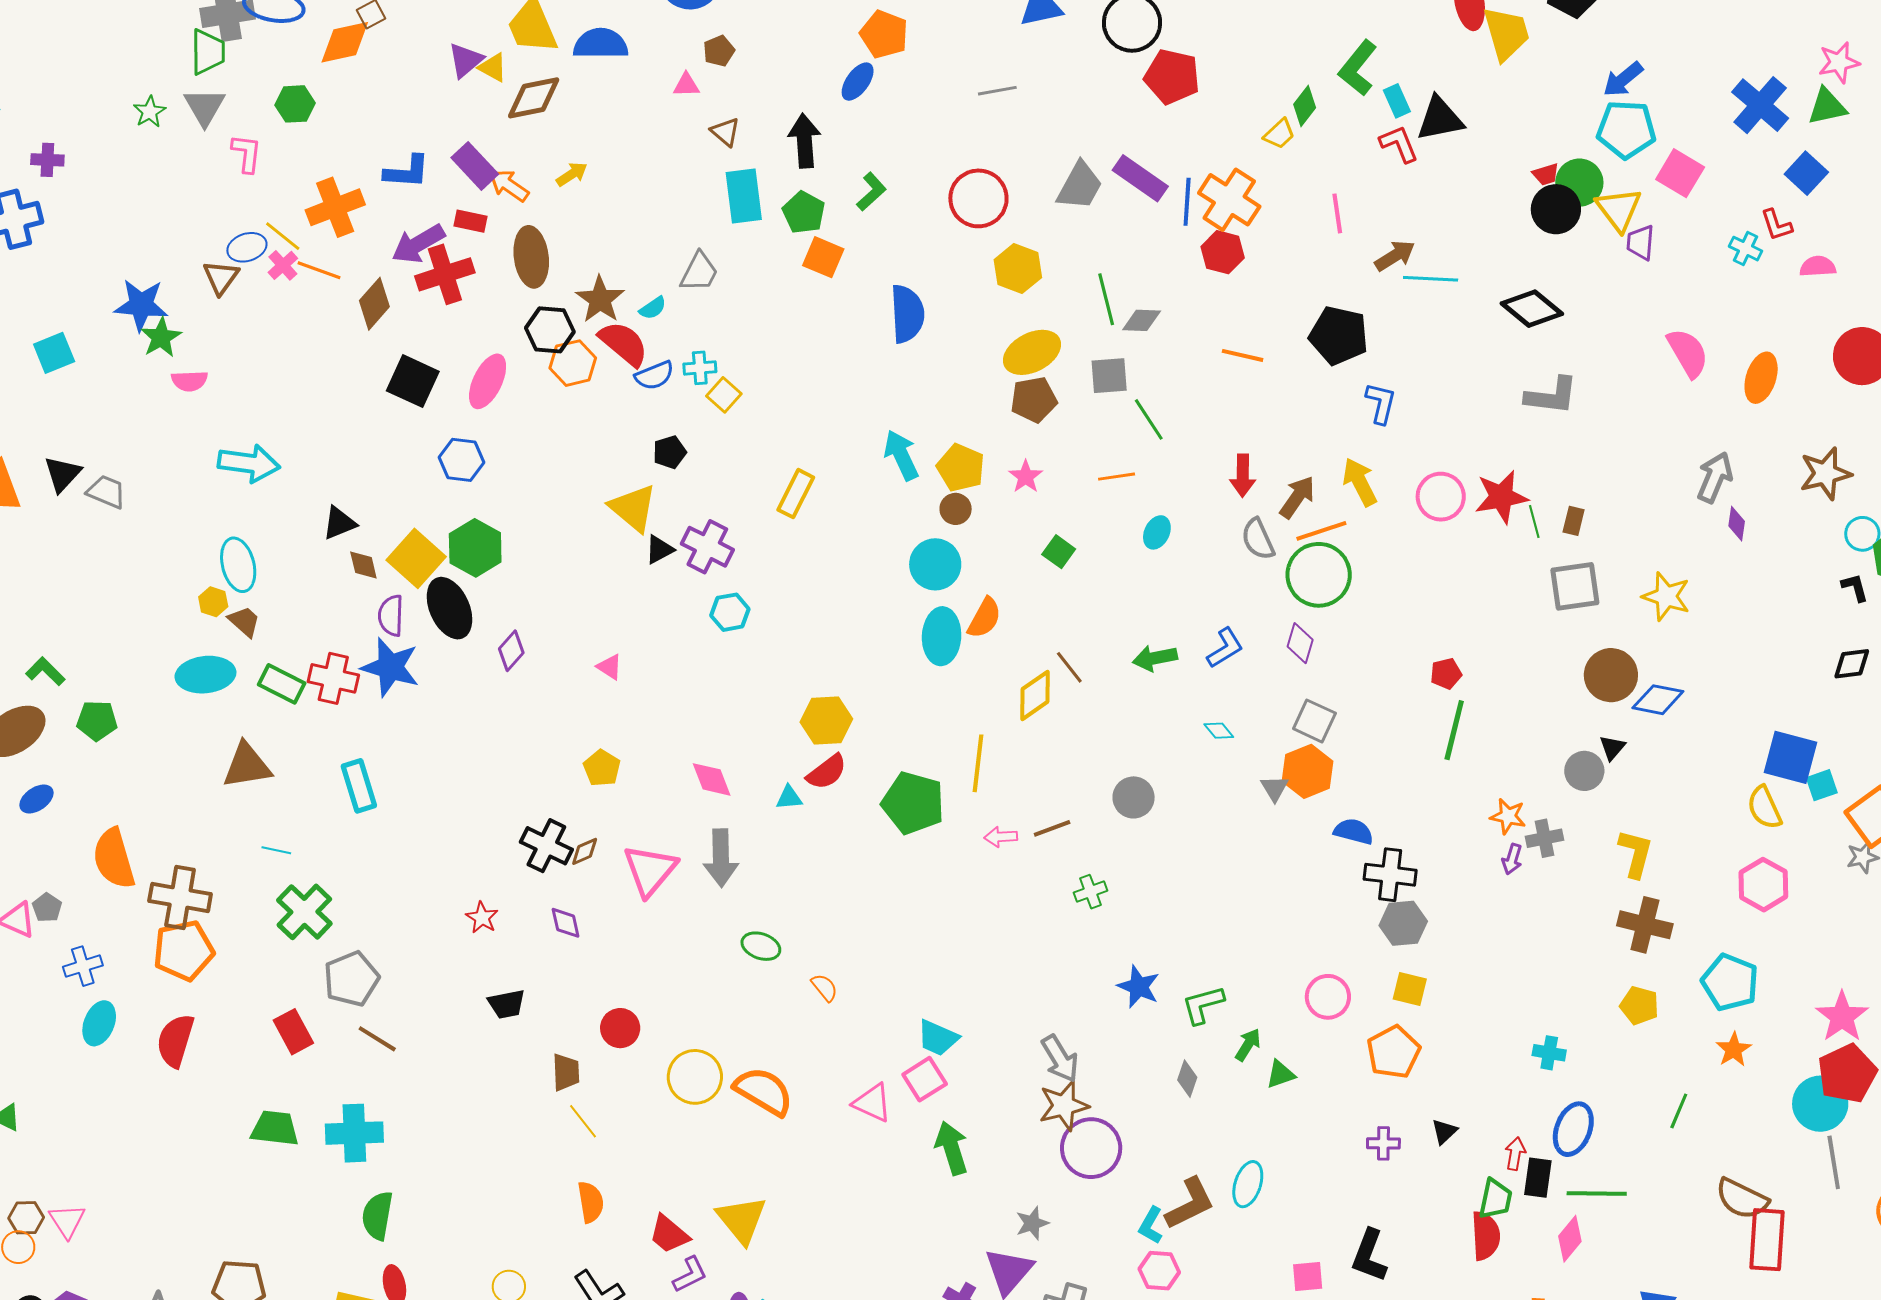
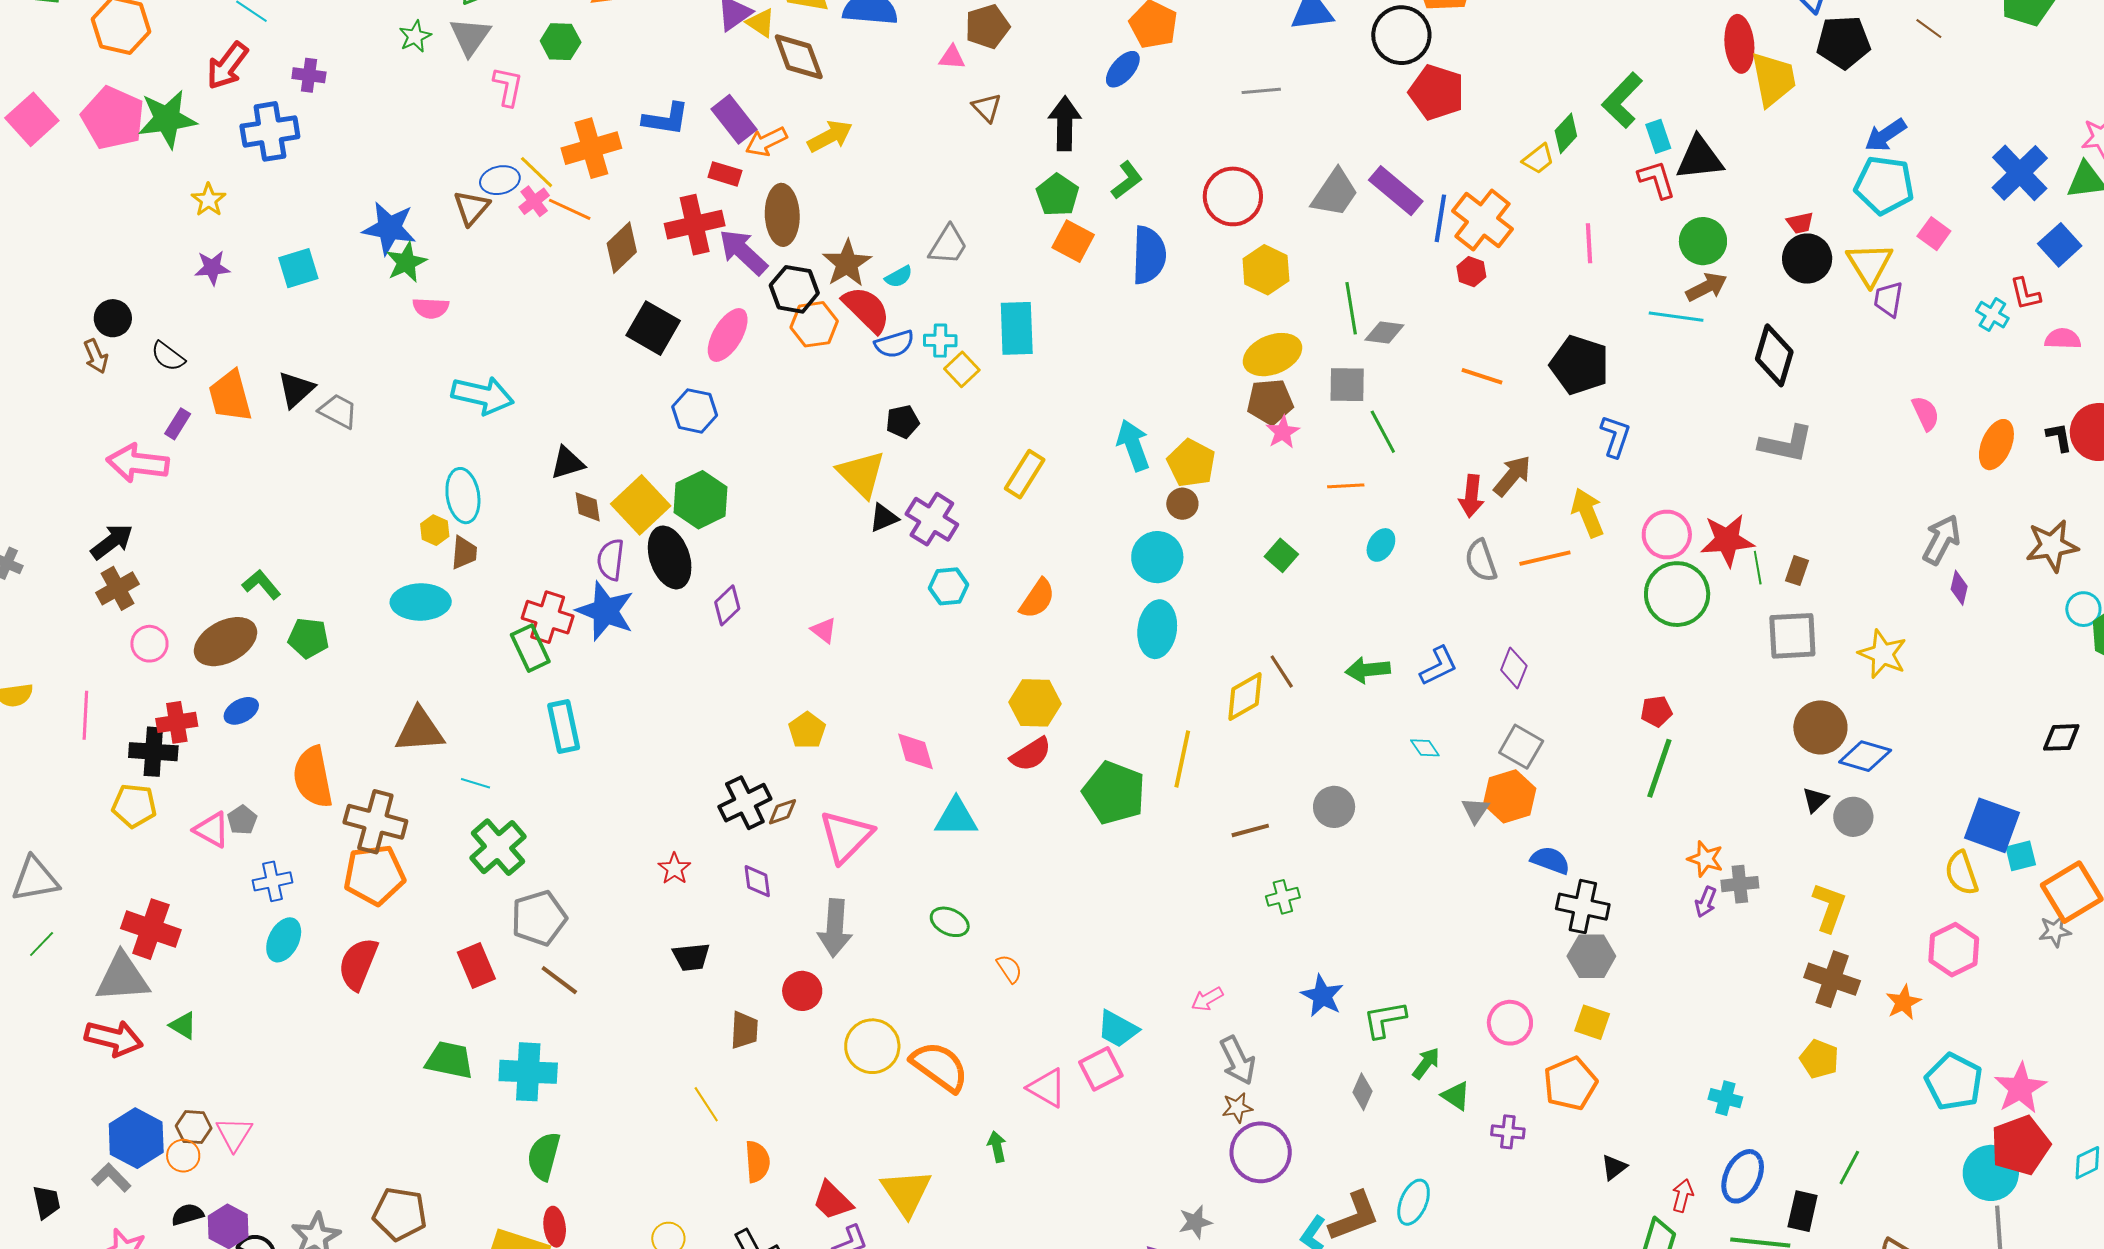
brown pentagon: (719, 51) -> (987, 27), size x1.4
brown diamond: (534, 98) -> (799, 57), turned 76
pink square: (1680, 173) -> (1934, 234), size x0.7
yellow arrow: (572, 174) -> (830, 136), size x1.4
green circle: (1579, 183) -> (1703, 241), moved
orange arrow: (509, 185) -> (766, 142), turned -66
cyan rectangle: (744, 196) -> (1017, 328), moved
purple arrow: (418, 244) -> (743, 252), moved, turned 68
red hexagon: (1223, 252) -> (1471, 272), size x0.7
brown arrow: (1395, 256) -> (1706, 287), moved
black diamond: (1532, 309) -> (1774, 355), turned 62
blue semicircle: (907, 314) -> (1149, 255), moved
pink semicircle: (1688, 353) -> (1926, 413), size x0.7
pink star: (1026, 477) -> (1283, 432), moved
brown arrow: (1297, 497) -> (1512, 476), moved
green circle: (1319, 575) -> (1677, 594), moved
black L-shape: (1855, 587) -> (2059, 437), moved
orange semicircle: (984, 618) -> (1037, 599), moved
brown trapezoid: (244, 622) -> (464, 553), turned 48
green rectangle: (282, 684) -> (530, 648), moved, turned 33
brown triangle: (247, 766) -> (420, 730), moved
gray circle: (1584, 771) -> (1853, 817), moved
cyan triangle: (789, 798) -> (956, 817), moved, size x1.6
pink arrow: (1001, 837) -> (1207, 999), moved, turned -32
black cross: (546, 846) -> (745, 803), turned 33
gray arrow: (721, 858) -> (835, 928), moved
cyan pentagon: (1730, 982) -> (1954, 1082), moved
orange star: (1734, 1049) -> (1903, 1002), moved
green triangle: (1280, 1074) -> (1456, 1096), turned 48
brown star: (1064, 1106) -> (1237, 1108), size x0.6
yellow line: (583, 1121) -> (706, 1104), moved
purple cross: (1383, 1143) -> (1508, 1132), moved
green arrow: (952, 1148) -> (997, 1147), moved, size x0.6
black rectangle: (1538, 1178) -> (1803, 1211), moved

